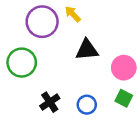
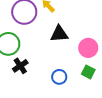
black cross: (50, 102) -> (20, 66), moved

